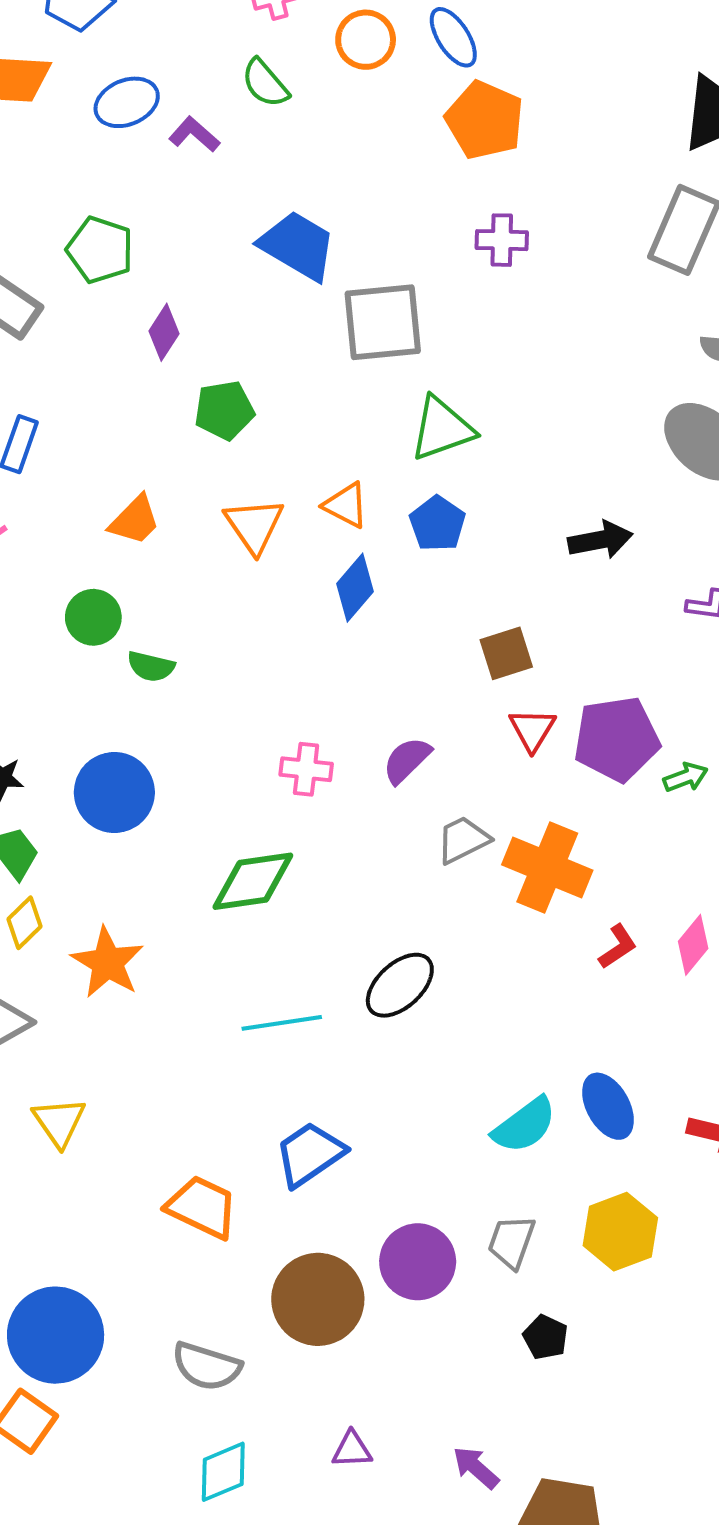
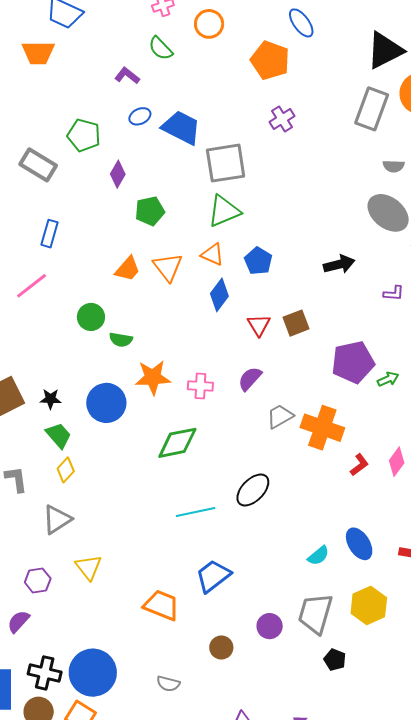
blue ellipse: (453, 37) -> (301, 23), moved
blue ellipse: (127, 102) -> (140, 116), moved, size x0.7
purple cross: (502, 240) -> (282, 119), turned -30
green triangle: (442, 429) -> (224, 211), moved
orange trapezoid: (135, 520) -> (128, 269), moved
red triangle: (532, 730) -> (259, 325), moved
orange star: (107, 963) -> (153, 377), moved, turned -30
cyan semicircle: (524, 1125) -> (318, 556), size x0.7
gray trapezoid: (511, 1242) -> (315, 614), size x1.5
purple circle: (418, 1262) -> (270, 626), size x0.7
brown circle: (318, 1299) -> (221, 648), size x0.5
gray semicircle: (207, 1366) -> (168, 684), size x0.7

